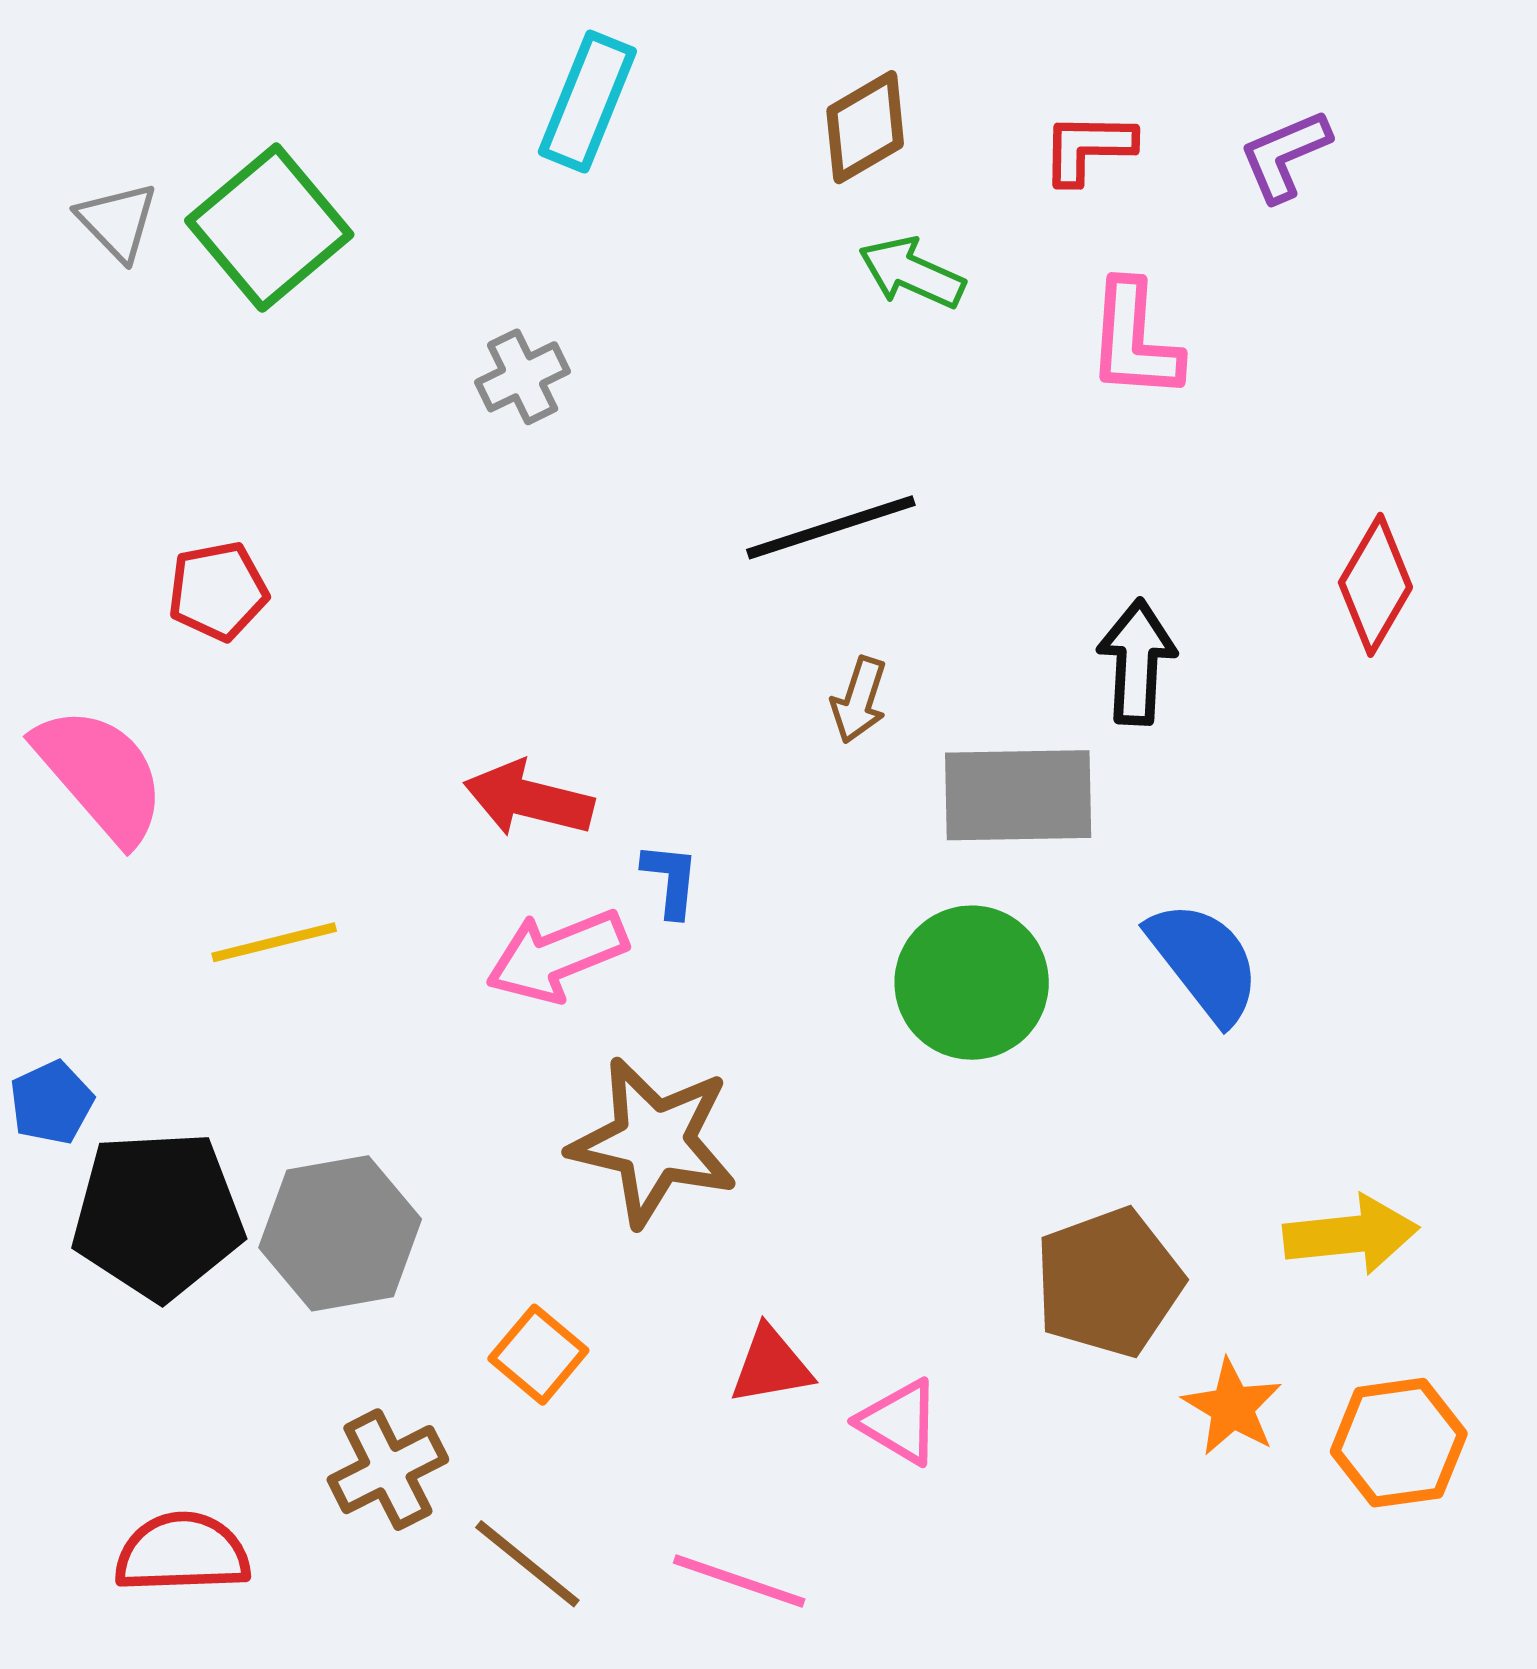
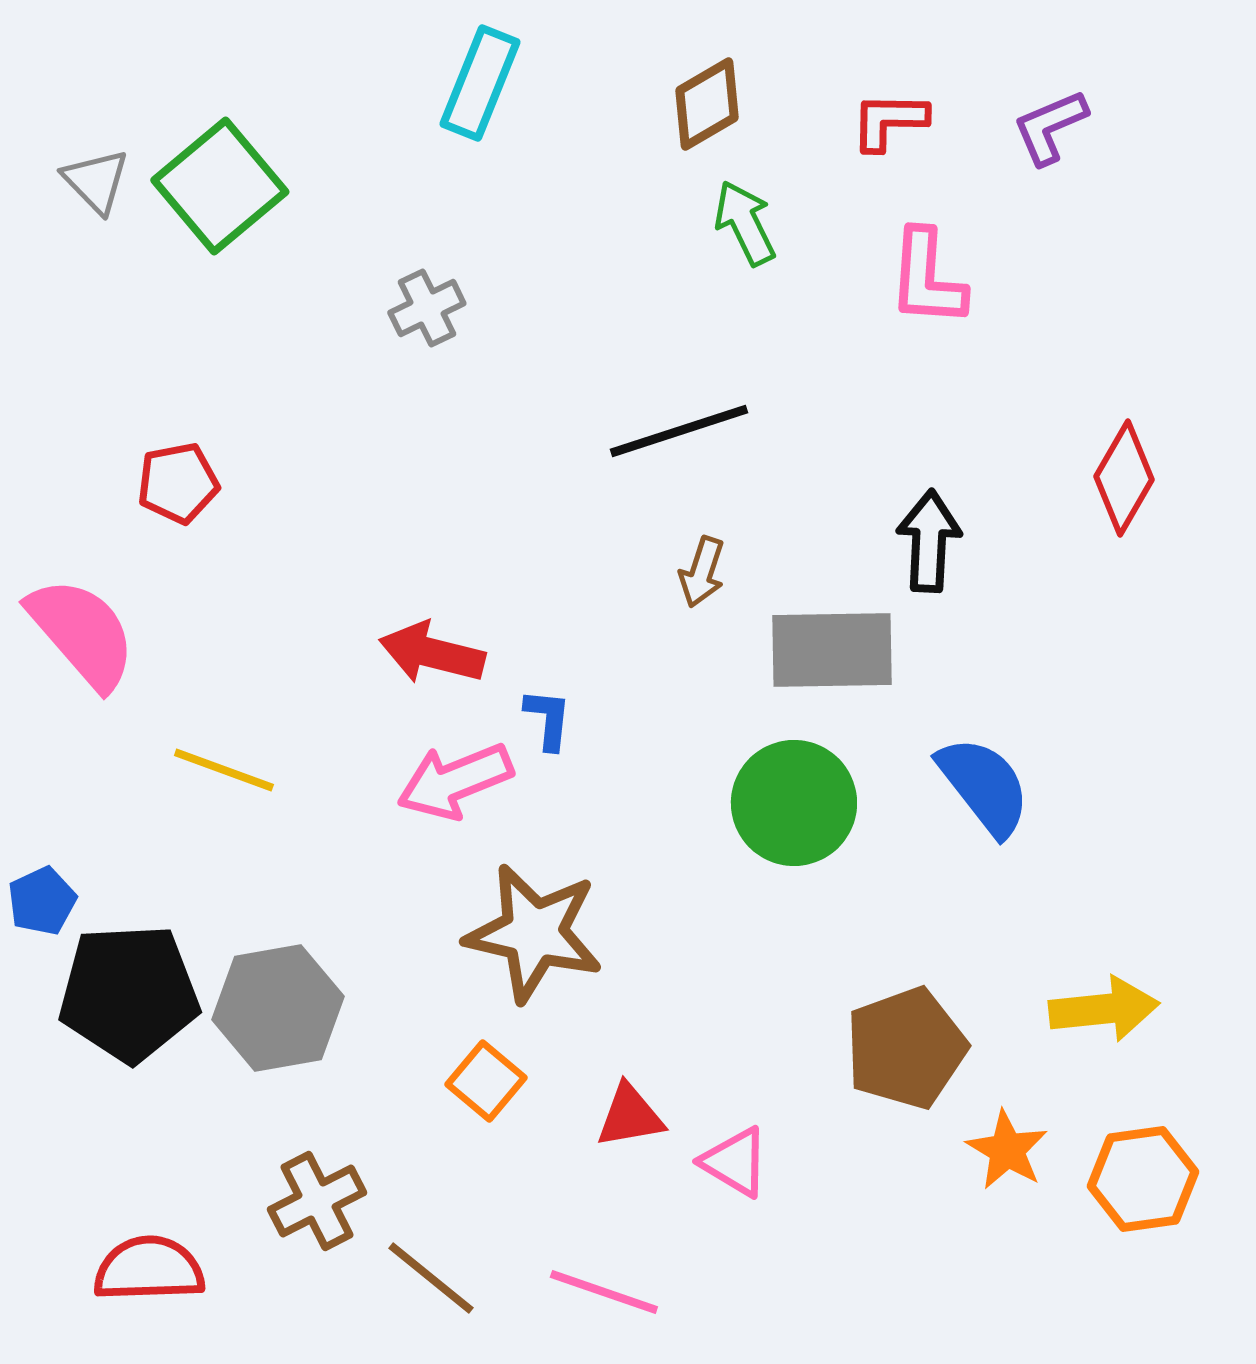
green arrow: (912, 273) -> (745, 223), turned 40
yellow line: (274, 942) -> (224, 770), turned 34
orange square: (538, 1355) -> (486, 1081), moved

